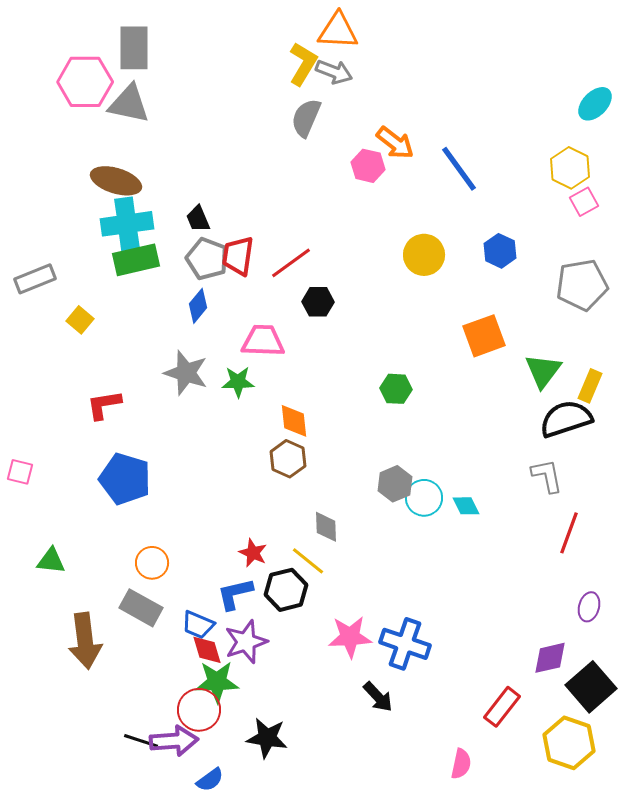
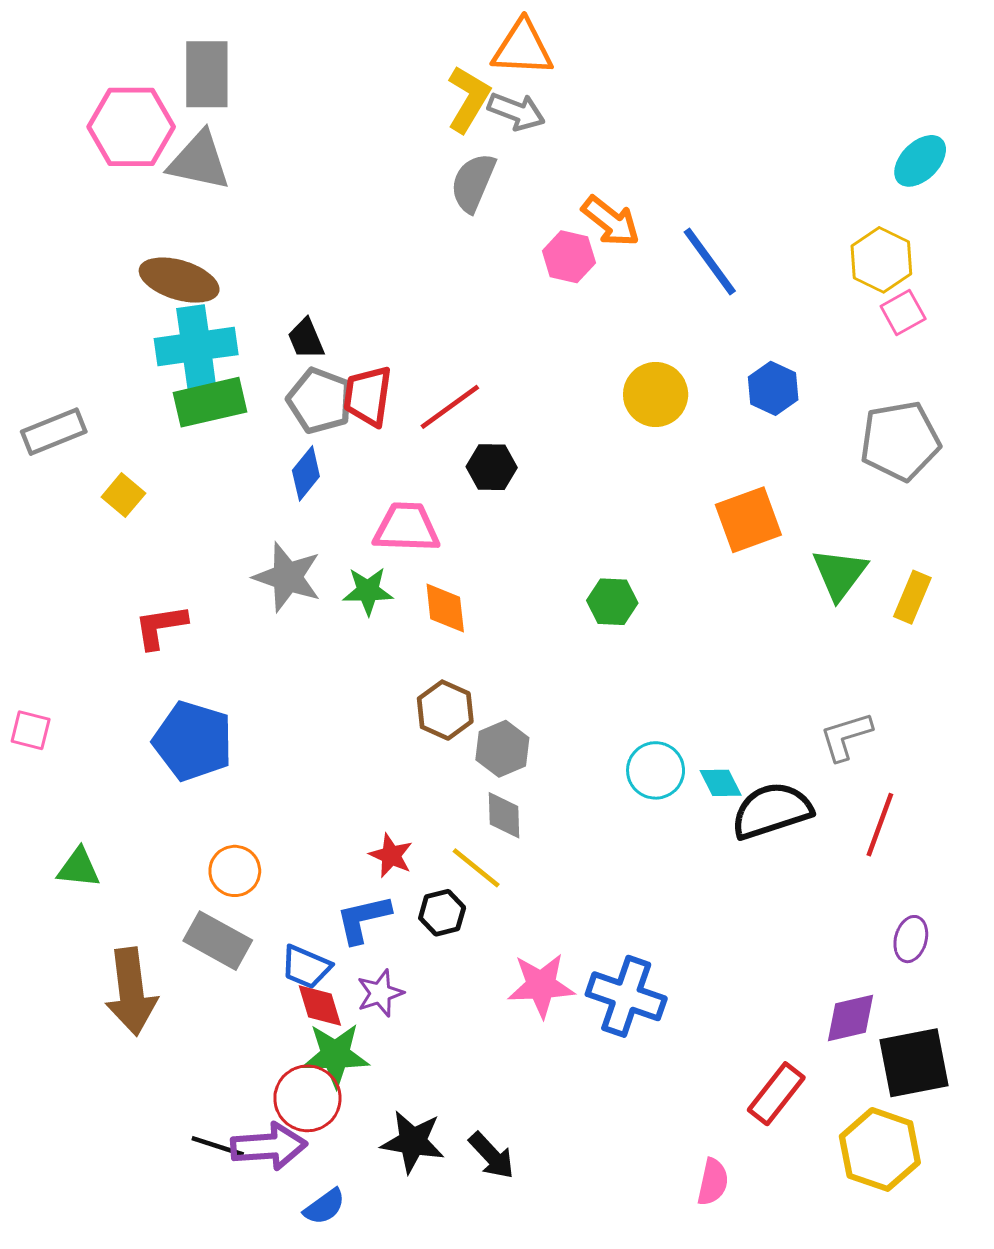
black semicircle: (566, 419) -> (772, 811), moved
orange diamond: (294, 421) -> (445, 608), moved
gray L-shape: (547, 476) -> (846, 736), turned -96
gray hexagon: (395, 484) -> (502, 749), moved
black hexagon: (286, 590) -> (442, 913), size x0.7
purple star: (246, 642) -> (380, 993), size x0.7
black square: (591, 687) -> (914, 1063), turned 30
black arrow: (378, 697) -> (492, 1156), moved

